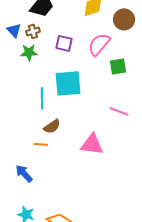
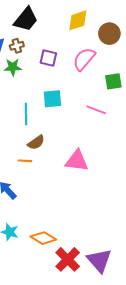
green square: (118, 66) -> (113, 81), moved
cyan square: (68, 83) -> (52, 99), size x0.7
pink line: (119, 111) -> (96, 110), moved

